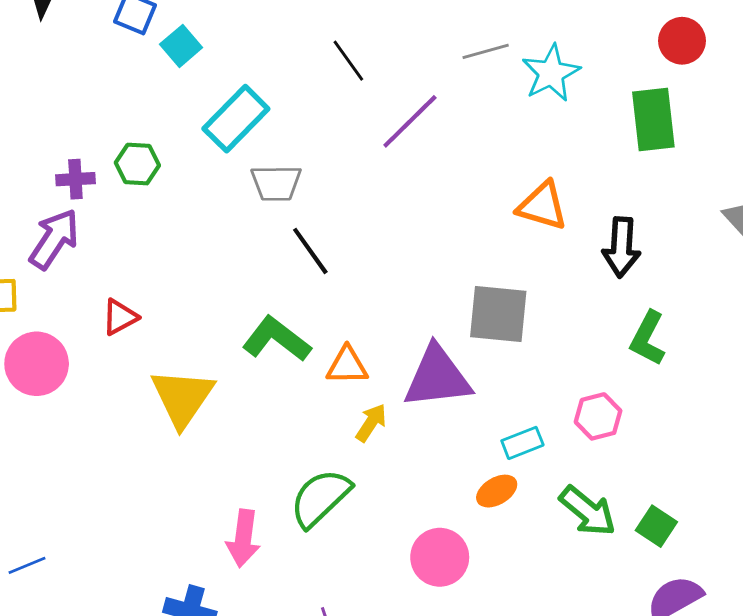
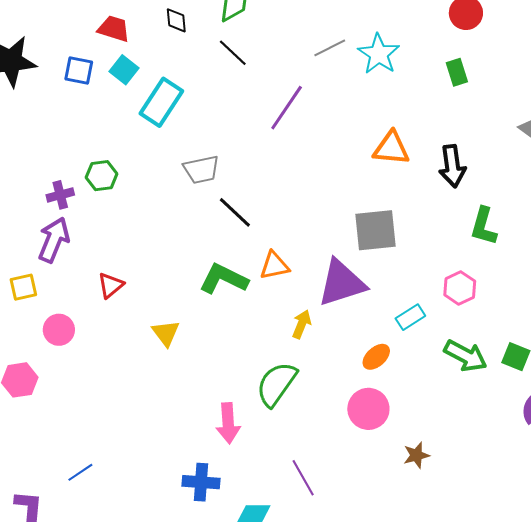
cyan square: (181, 46) -> (124, 70), moved
black line: (348, 61) -> (233, 53), moved
cyan rectangle: (236, 119) -> (161, 102), moved
green rectangle: (653, 120) -> (457, 72), size x0.6
pink circle: (37, 364) -> (59, 330), size x0.7
orange triangle: (347, 366) -> (274, 266), moved
yellow triangle: (182, 398) -> (166, 333), size x0.6
orange ellipse: (497, 491) -> (376, 357), moved

